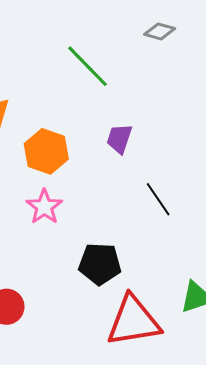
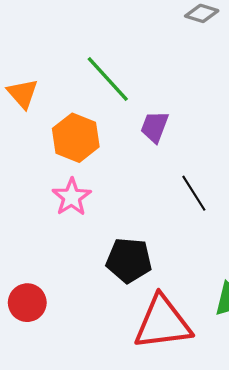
green line: (88, 66) -> (108, 79), moved

